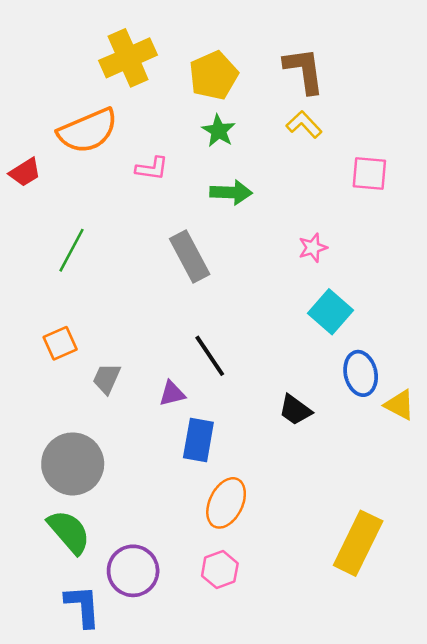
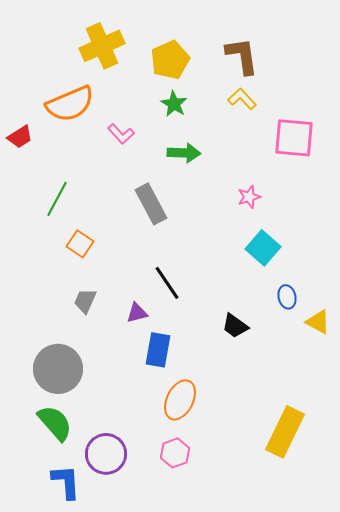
pink L-shape: (152, 168) -> (121, 134), turned 40
pink square: (369, 174) -> (294, 138), size x1.4
orange square: (60, 343) -> (80, 244), moved, turned -32
blue ellipse: (361, 373) -> (287, 297), size x0.7

